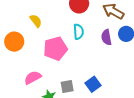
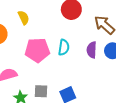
cyan semicircle: (79, 32) -> (64, 47), moved

